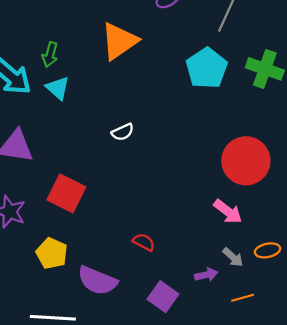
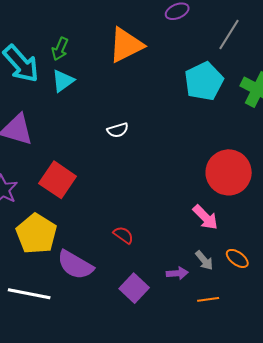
cyan triangle: (58, 88) -> (63, 81), turned 35
orange ellipse: (268, 250) -> (237, 258), turned 40
yellow pentagon: (52, 253) -> (36, 234), size x1.4

